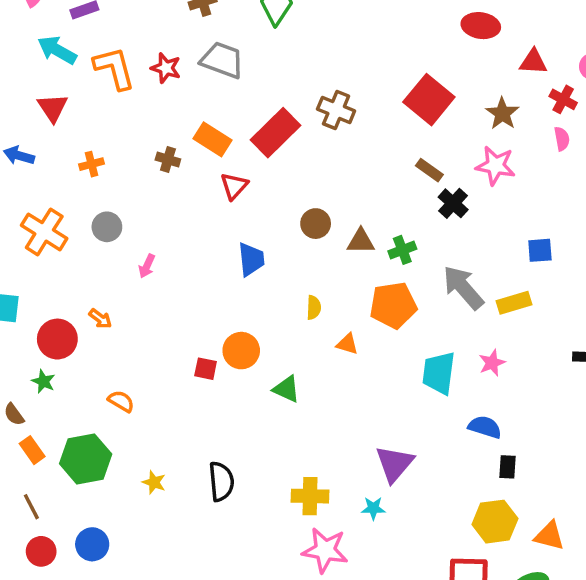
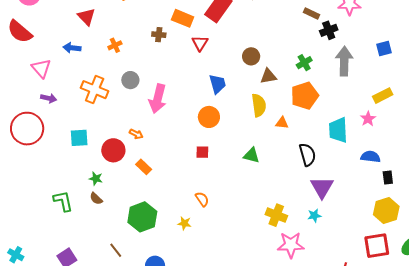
black cross: (453, 203) -> (329, 30), turned 36
brown triangle: (361, 241) -> (268, 76), moved
pink arrow: (147, 266) -> (158, 99), size x2.0
gray arrow: (463, 288) -> (344, 61), moved, turned 52
yellow rectangle: (514, 303) -> (383, 96), moved
yellow semicircle: (314, 308) -> (259, 105), size x1.6
orange circle: (241, 351) -> (209, 117), moved
green star: (43, 381) -> (96, 179), moved
orange semicircle: (121, 401) -> (202, 199), moved, turned 35
orange rectangle: (32, 450) -> (144, 167), moved
black semicircle: (221, 481) -> (307, 155), moved
yellow cross: (310, 496) -> (276, 215), turned 30

